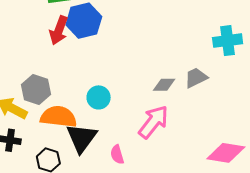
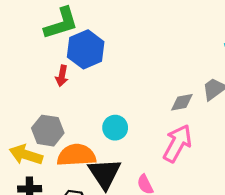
red arrow: (59, 30) -> (62, 76), moved, size x0.7

